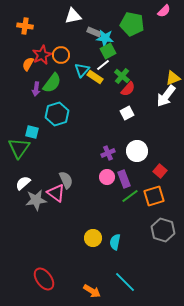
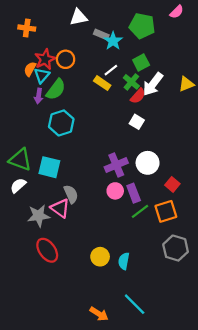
cyan star: (105, 38) -> (113, 41), turned 30
green square: (108, 51) -> (141, 63), moved
cyan triangle: (82, 70) -> (42, 75), moved
white arrow: (166, 96) -> (153, 84), moved
white square: (127, 113) -> (137, 122), turned -32
cyan square: (32, 132) -> (49, 167), moved, size x1.5
green triangle: (19, 148) -> (20, 160), turned -45
purple cross: (108, 153) -> (116, 165), size x1.5
white semicircle: (23, 183) -> (18, 185), moved
red ellipse: (44, 279) -> (47, 250), moved

